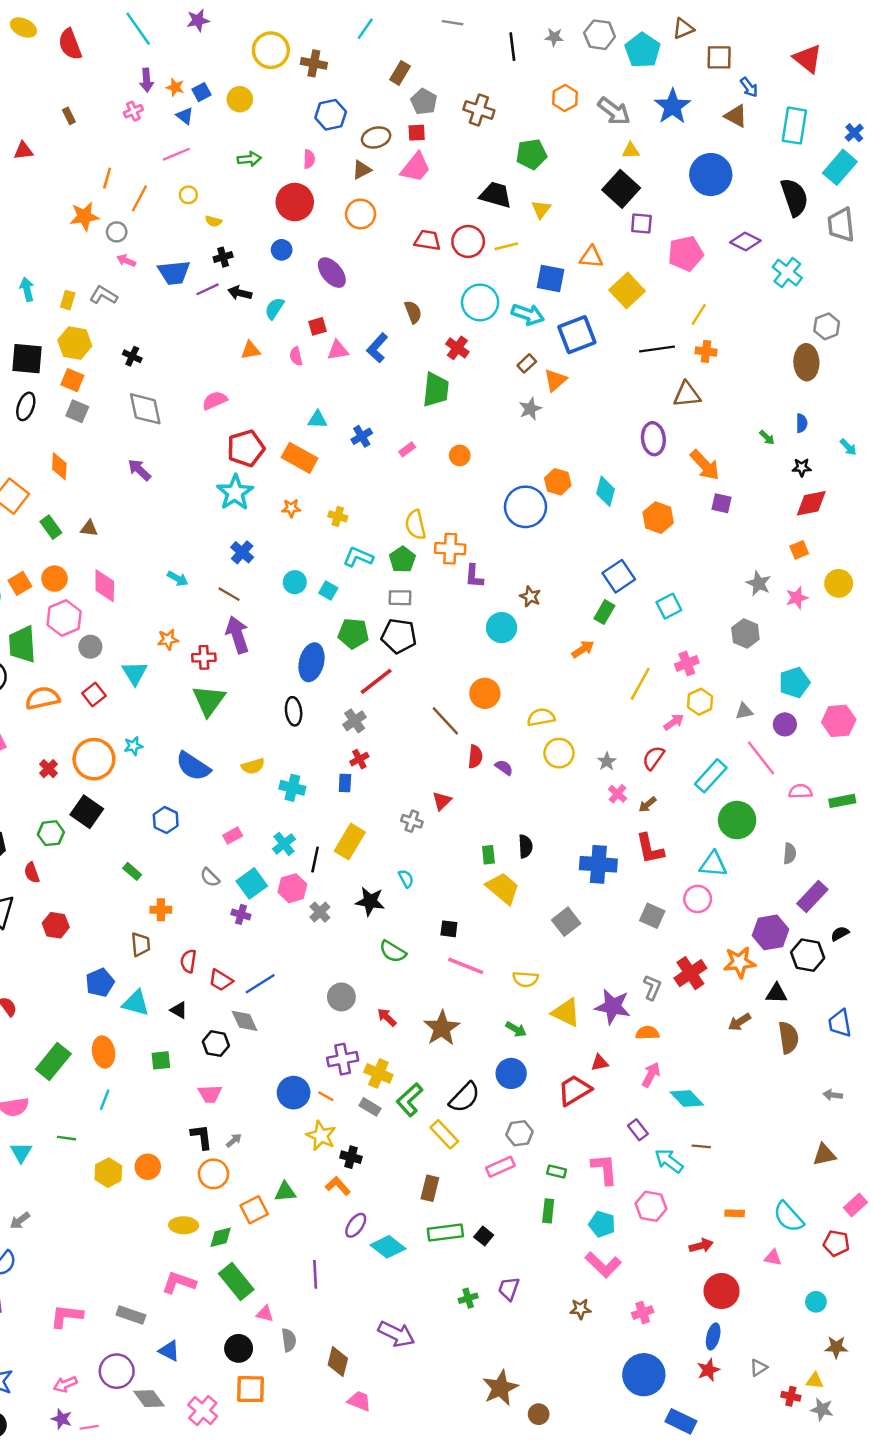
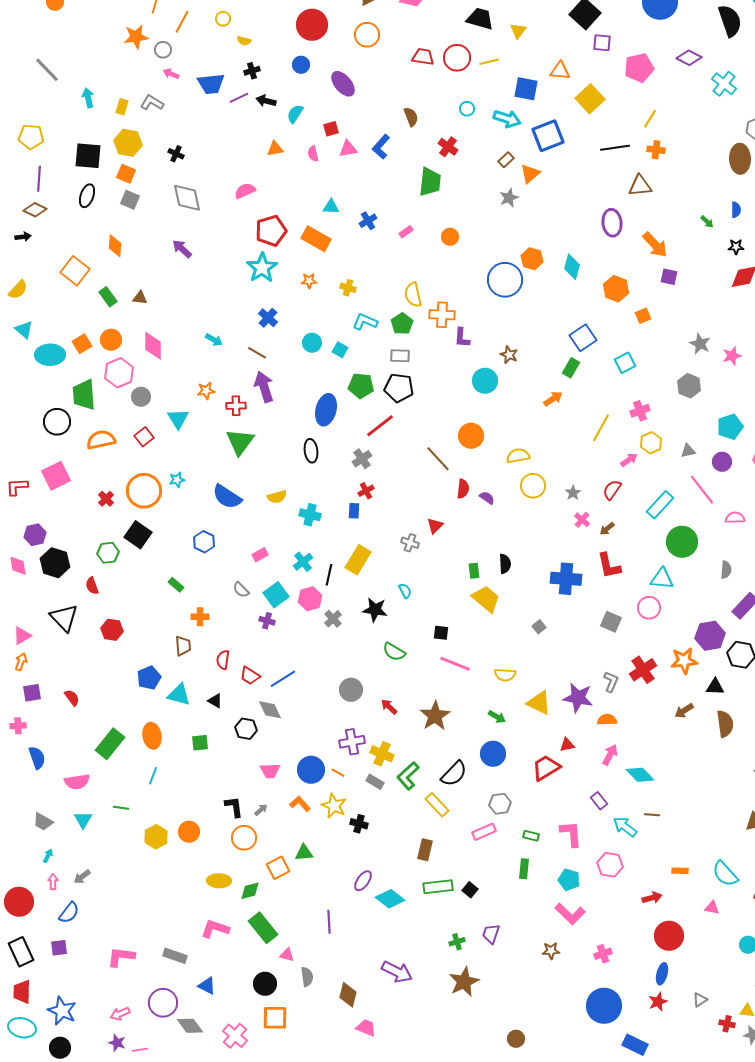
cyan circle: (480, 302) -> (467, 109), size x0.5
orange square: (799, 550) -> (643, 316), moved
gray square: (566, 922) -> (539, 627), size x0.6
pink trapezoid: (210, 1094) -> (270, 771), moved
orange L-shape: (338, 1186) -> (300, 804), moved
brown star: (500, 1388) -> (464, 982), moved

